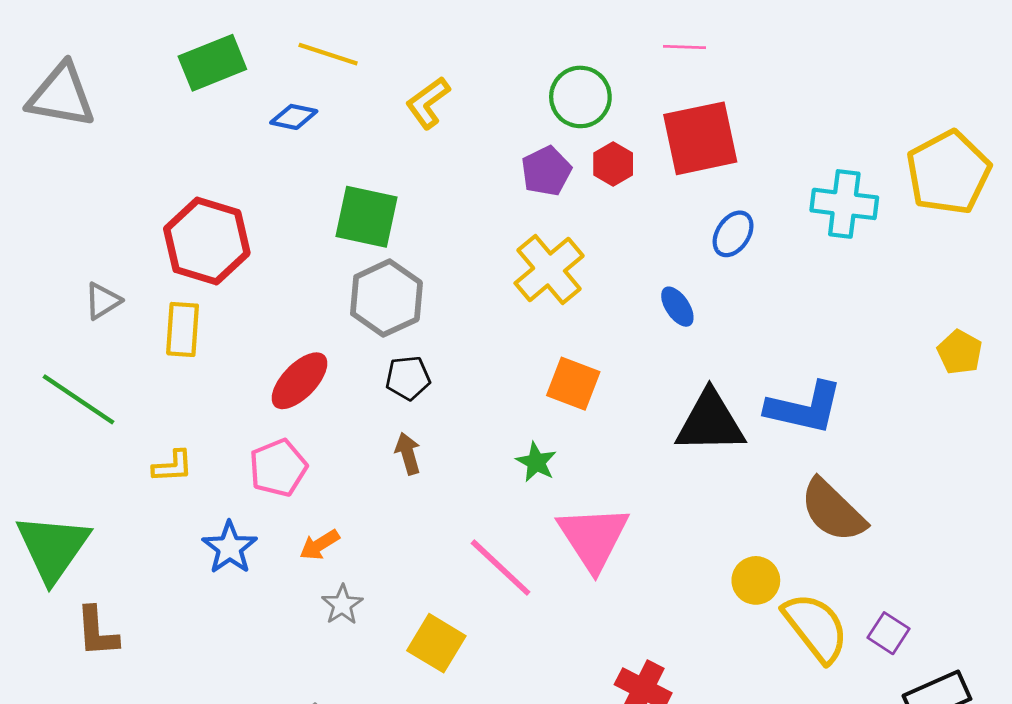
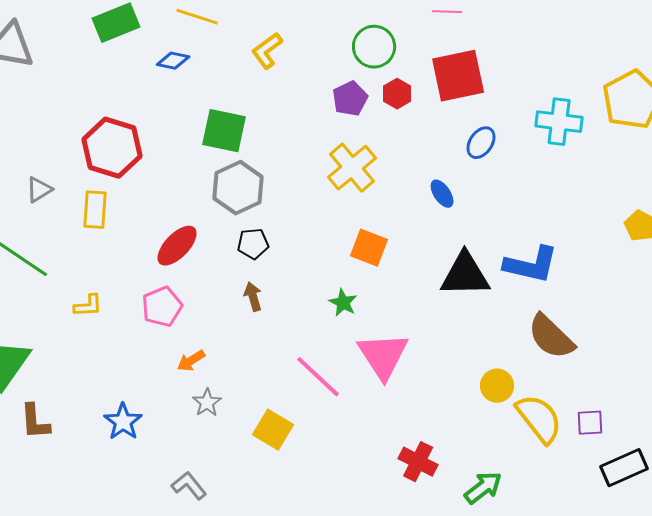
blue star: (230, 548) -> (123, 422), moved
purple square: (888, 633) -> (590, 423), turned -36

